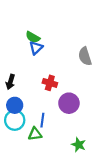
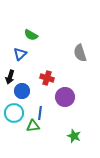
blue triangle: (36, 48) -> (20, 54), moved
blue circle: (15, 105) -> (22, 91), moved

